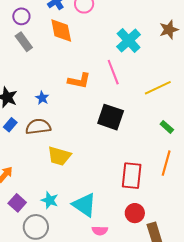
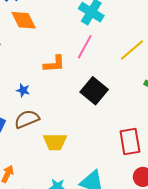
pink line: (113, 72) -> (85, 47), turned 65
black square: (111, 117) -> (94, 91), turned 36

